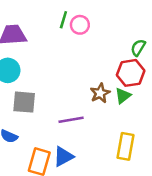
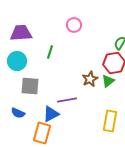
green line: (63, 20) -> (50, 52), moved
blue triangle: (63, 157) -> (51, 114), moved

